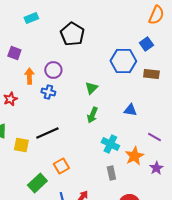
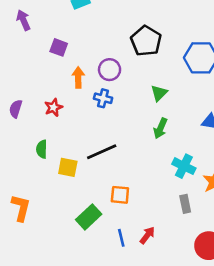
black pentagon: (72, 34) -> (146, 41), moved
orange square: (61, 166) -> (120, 195), turned 35

